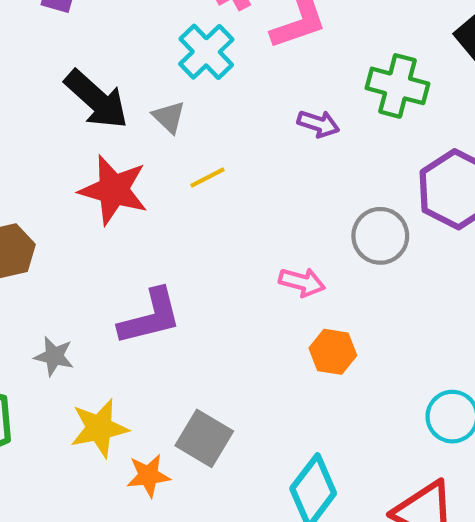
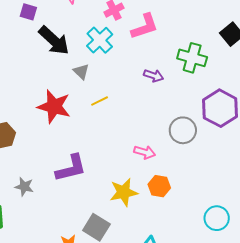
black arrow: (96, 99) -> (54, 41), moved
yellow star: (99, 428) -> (124, 192), moved

